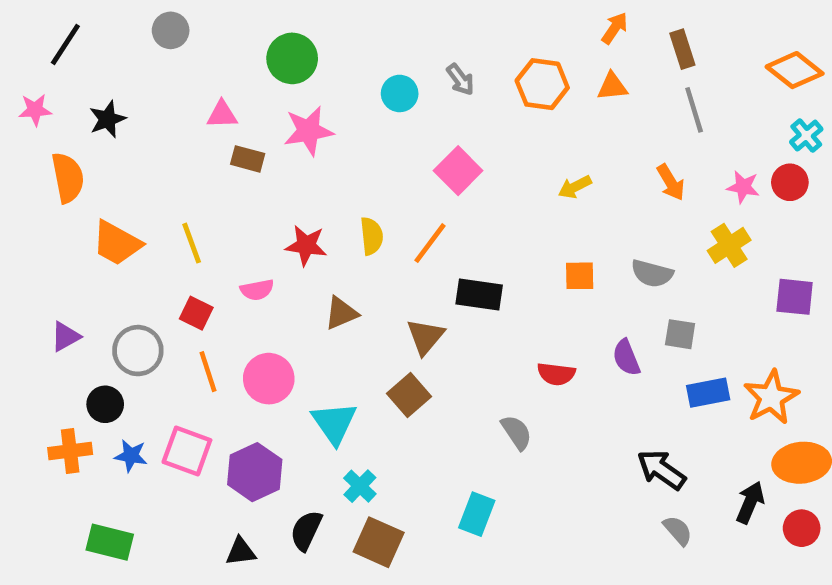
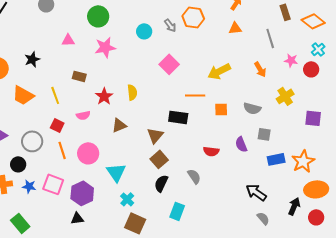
brown rectangle: (682, 49) -> (285, 12), moved
orange hexagon: (542, 84) -> (193, 17), moved
black star: (107, 119) -> (32, 59), moved
brown rectangle: (248, 159) -> (79, 76), moved
yellow arrow: (575, 187) -> (219, 71), size x1.6
pink star: (743, 187) -> (291, 60), moved
orange line: (430, 243) -> (195, 95), moved, turned 54
red star: (306, 245) -> (104, 96), turned 30
brown square: (409, 395) -> (159, 159), moved
black semicircle: (306, 531) -> (161, 183), moved
green rectangle: (110, 542) -> (20, 223), turned 36
black triangle: (241, 552) -> (77, 218), moved

